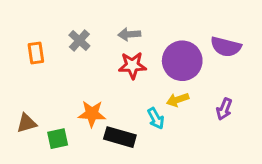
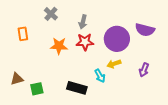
gray arrow: (129, 34) -> (83, 22), turned -72
gray cross: (79, 40) -> (51, 14), moved
orange star: (92, 114) -> (59, 46), moved

